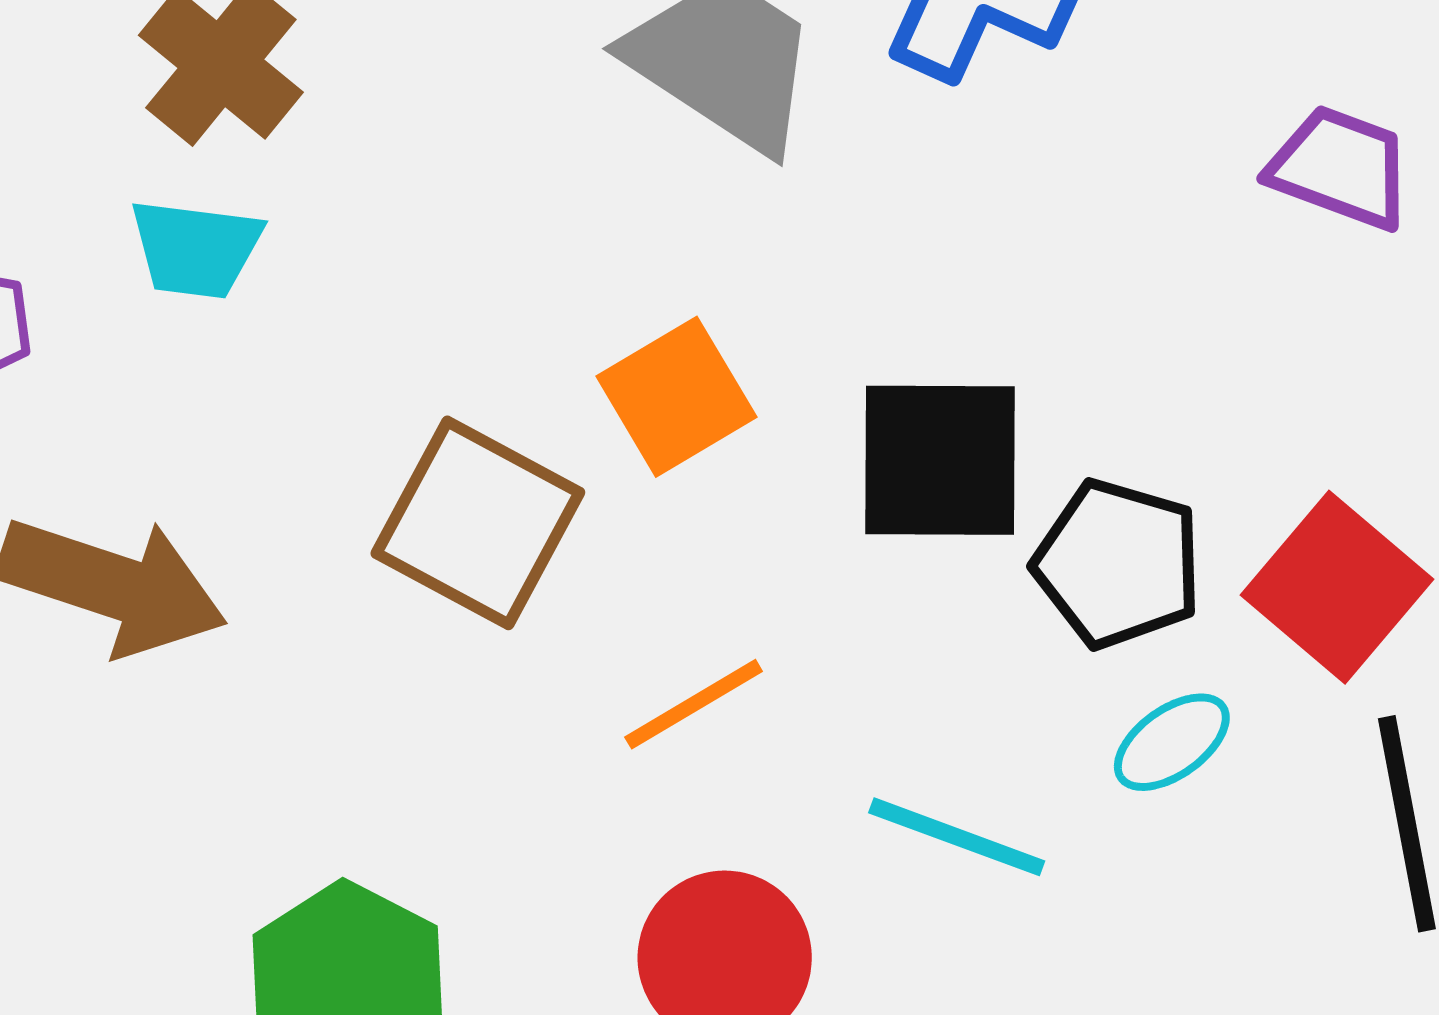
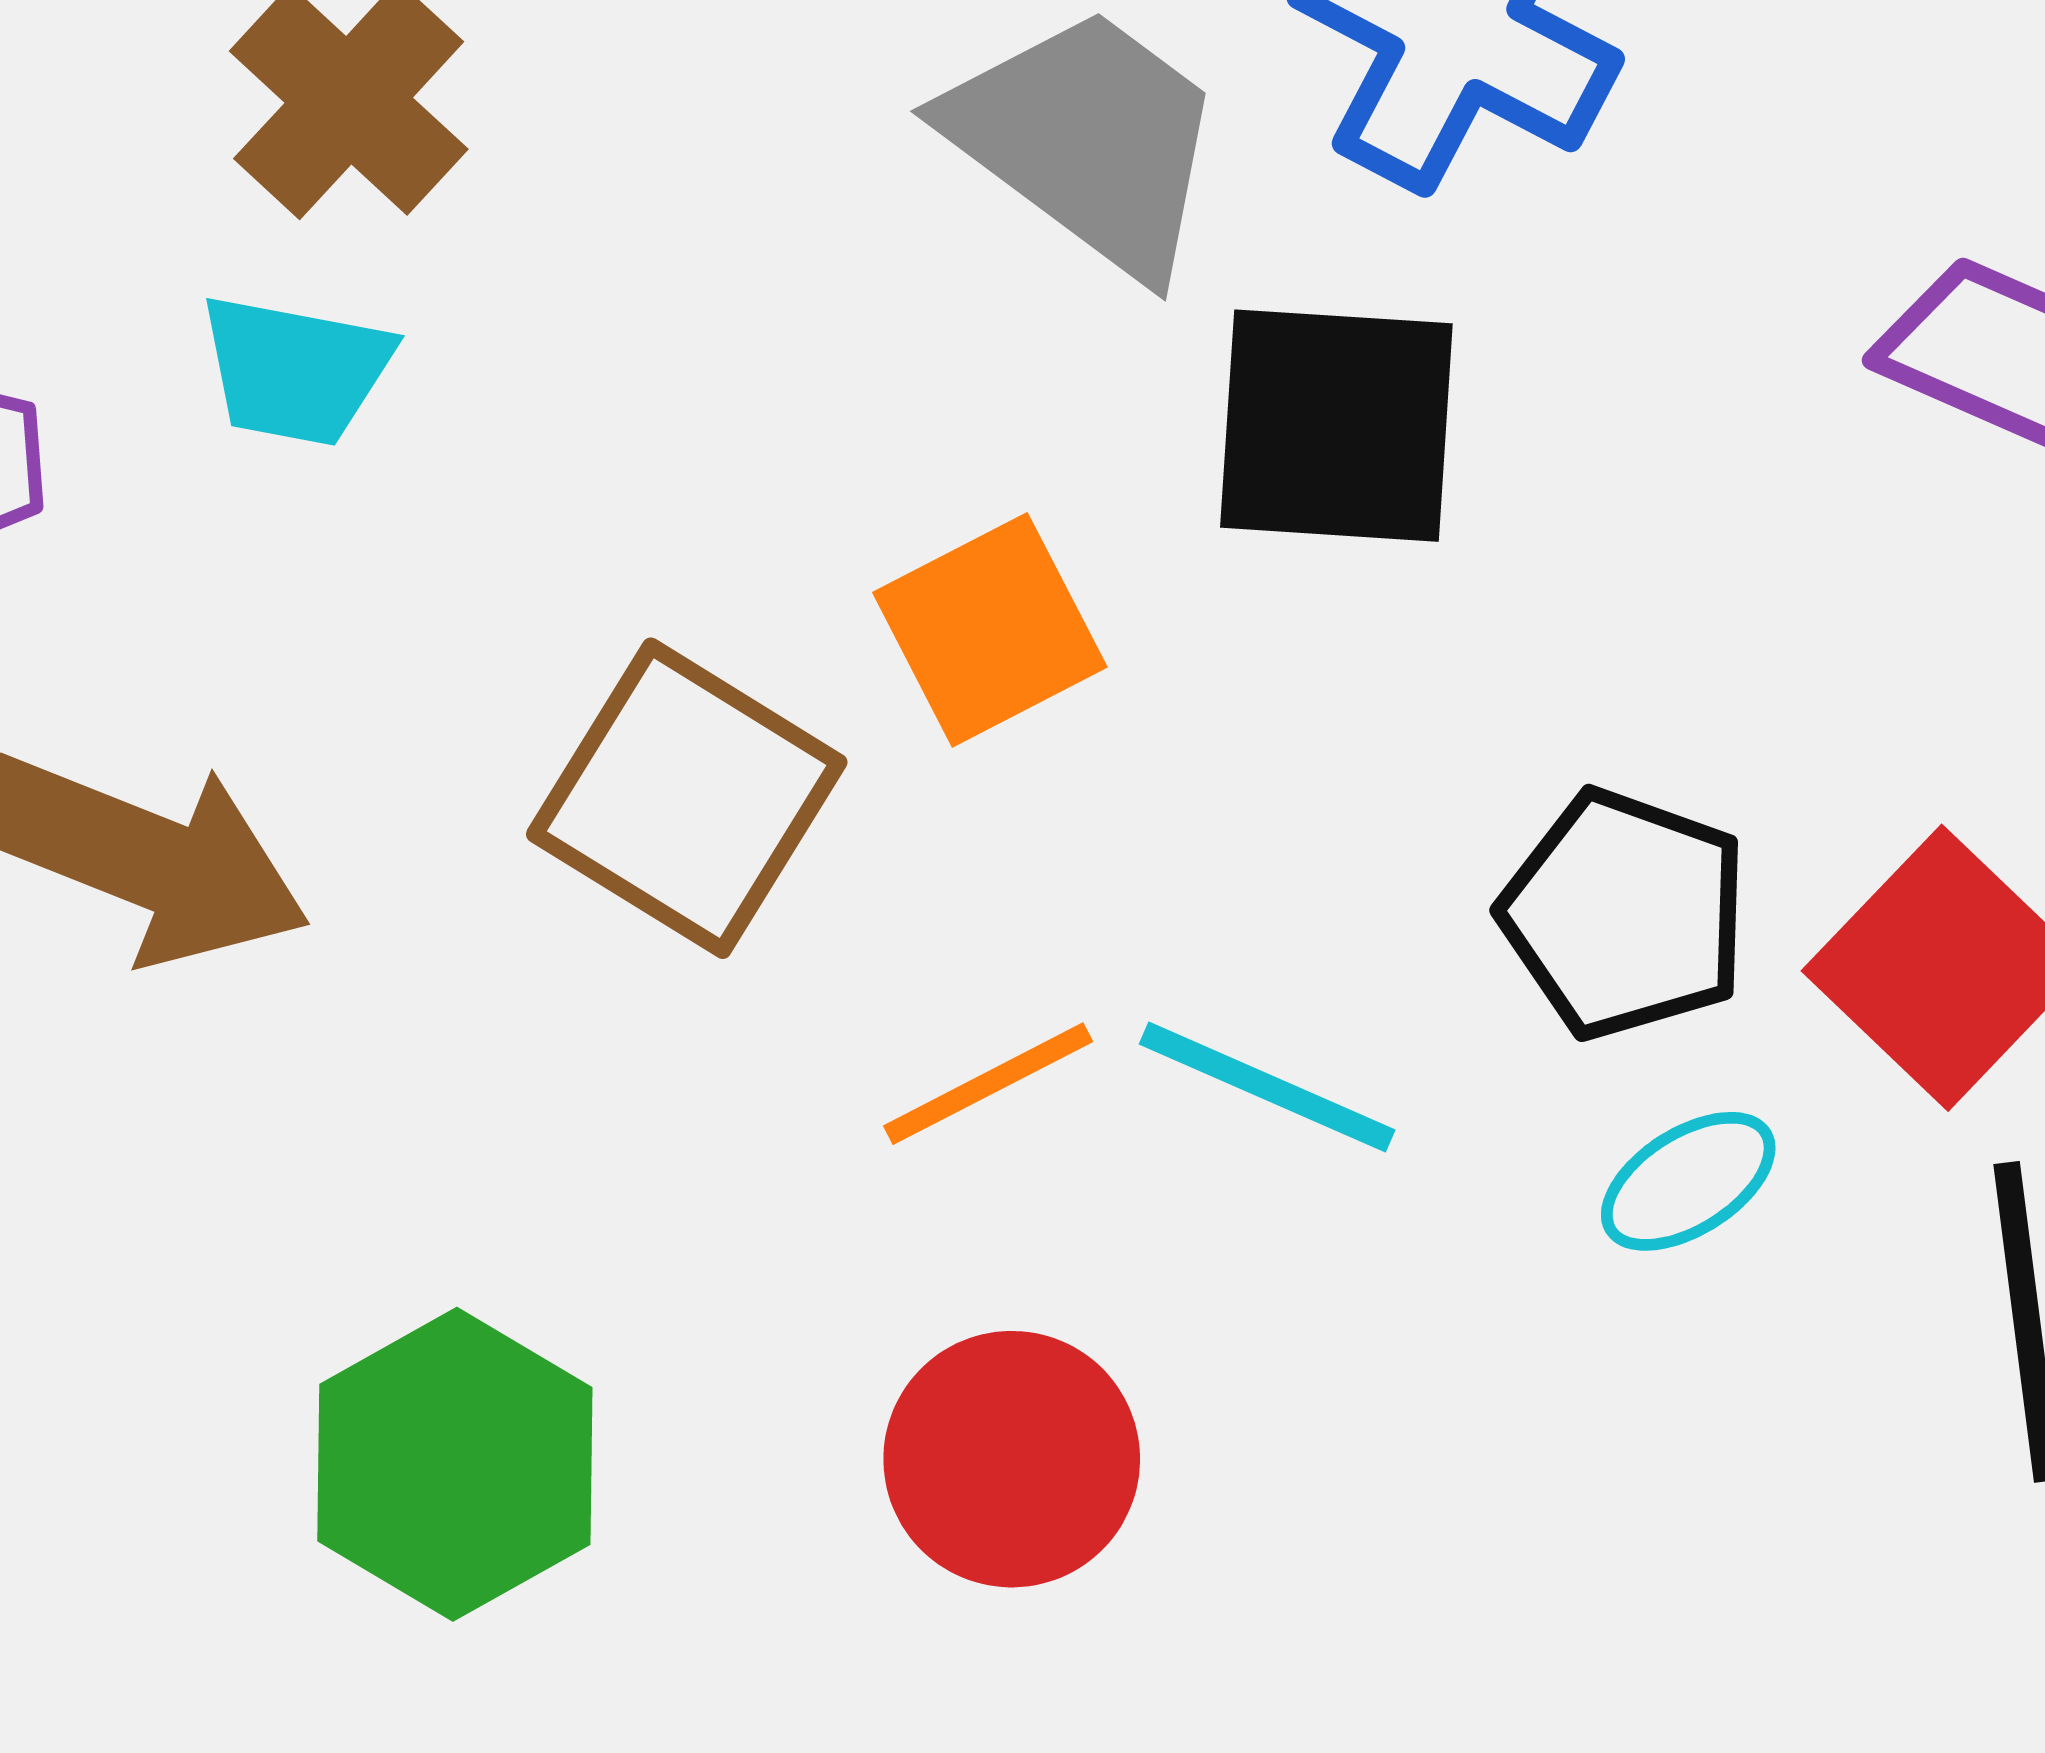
black square: (940, 460) -> (1336, 426), moved
cyan line: (957, 837) -> (1267, 1087), moved

